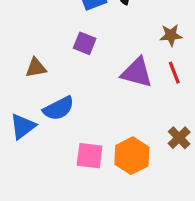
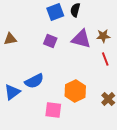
brown triangle: (36, 68) -> (10, 39), moved
purple triangle: (137, 73) -> (81, 39), moved
orange hexagon: (132, 156) -> (75, 91), moved

